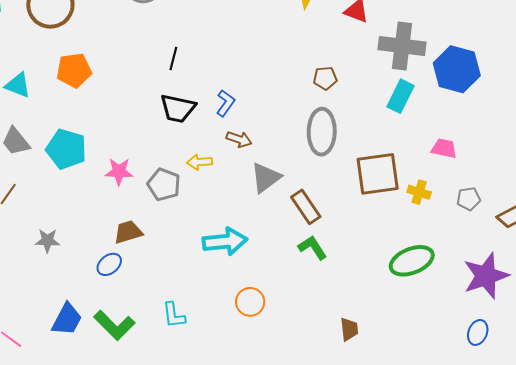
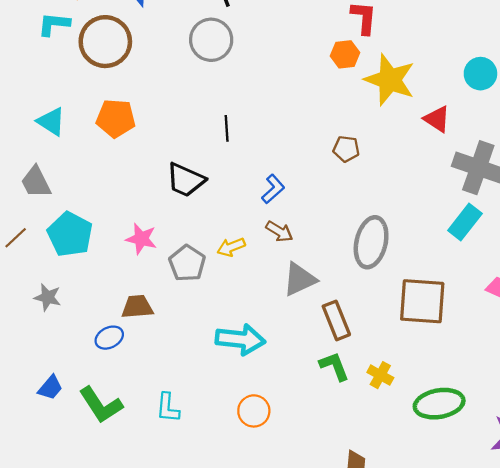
black line: (173, 59) -> (227, 128), turned -30
brown pentagon: (325, 78) -> (346, 149), moved
black trapezoid: (178, 108) -> (186, 180), moved
cyan pentagon: (66, 149) -> (70, 234), moved
yellow arrow: (199, 162) -> (231, 247), turned -30
yellow cross: (419, 192) -> (380, 375), moved
blue trapezoid: (67, 319) -> (50, 388), size x0.7

